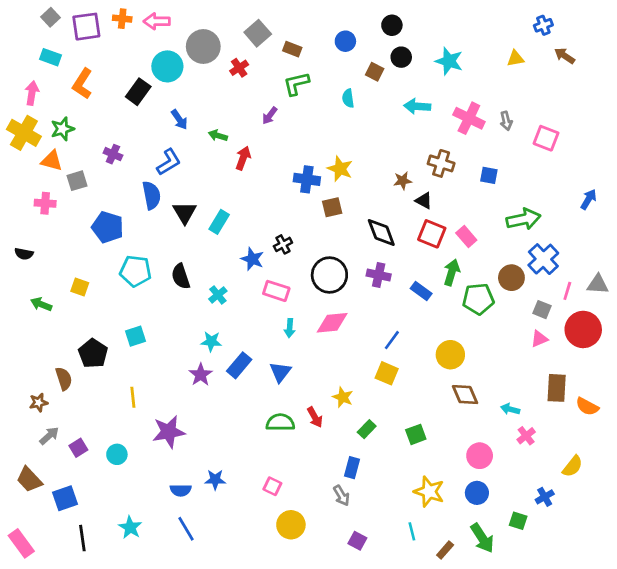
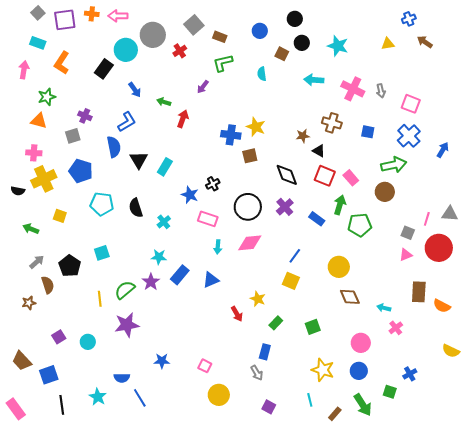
yellow cross: (24, 133) -> (44, 179), moved, turned 35
gray square: (77, 181) -> (73, 136), moved
blue cross: (543, 259) -> (409, 136), moved
purple cross: (379, 275) -> (285, 207), turned 36
brown circle: (511, 278) -> (385, 192), moved
blue triangle: (280, 372) -> (211, 280), turned 30
green semicircle: (280, 422) -> (125, 290), moved, turned -40
gray arrow: (49, 436) -> (37, 262), moved
yellow semicircle: (573, 466) -> (451, 351), moved, turned 78
blue semicircle: (181, 490) -> (122, 378), moved

